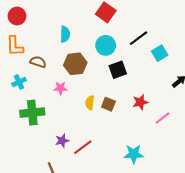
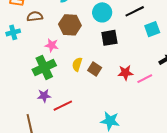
brown semicircle: (38, 62) -> (35, 16), turned -35
green cross: (32, 113) -> (44, 67), moved, turned -30
pink line: (163, 118) -> (145, 79), moved

